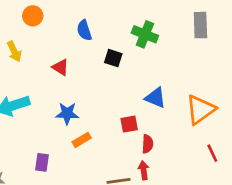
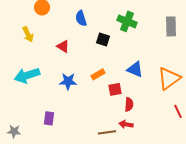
gray rectangle: (200, 25) -> (171, 26), moved
orange rectangle: (82, 140) -> (98, 74), moved
red arrow: (144, 170) -> (126, 124), turned -72

